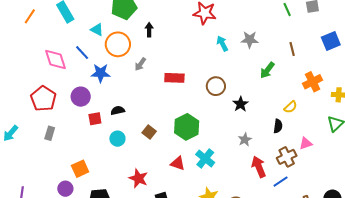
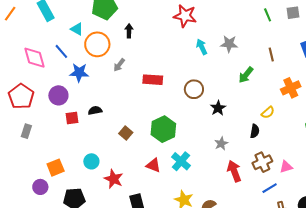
cyan circle: (117, 139) -> (91, 161), moved
pink triangle: (306, 143) -> (286, 167), moved
blue line: (281, 182) -> (270, 188), moved

